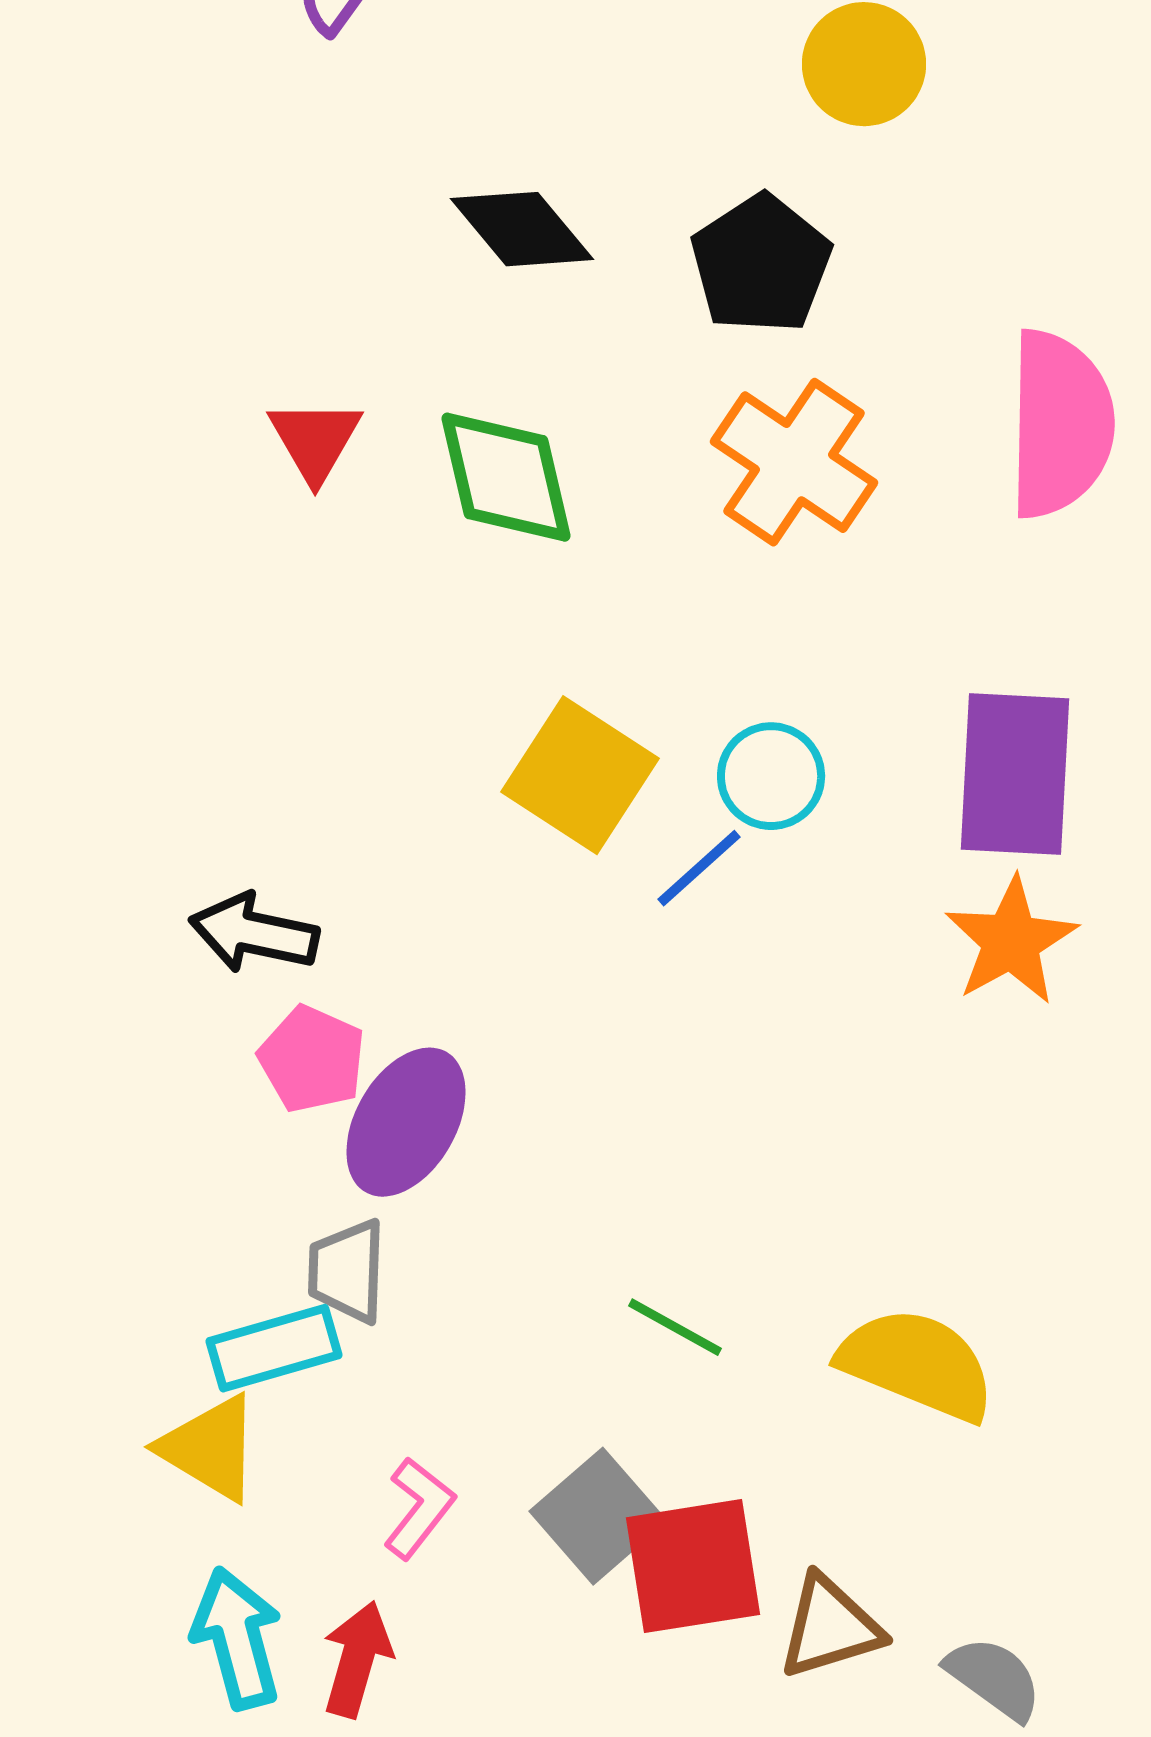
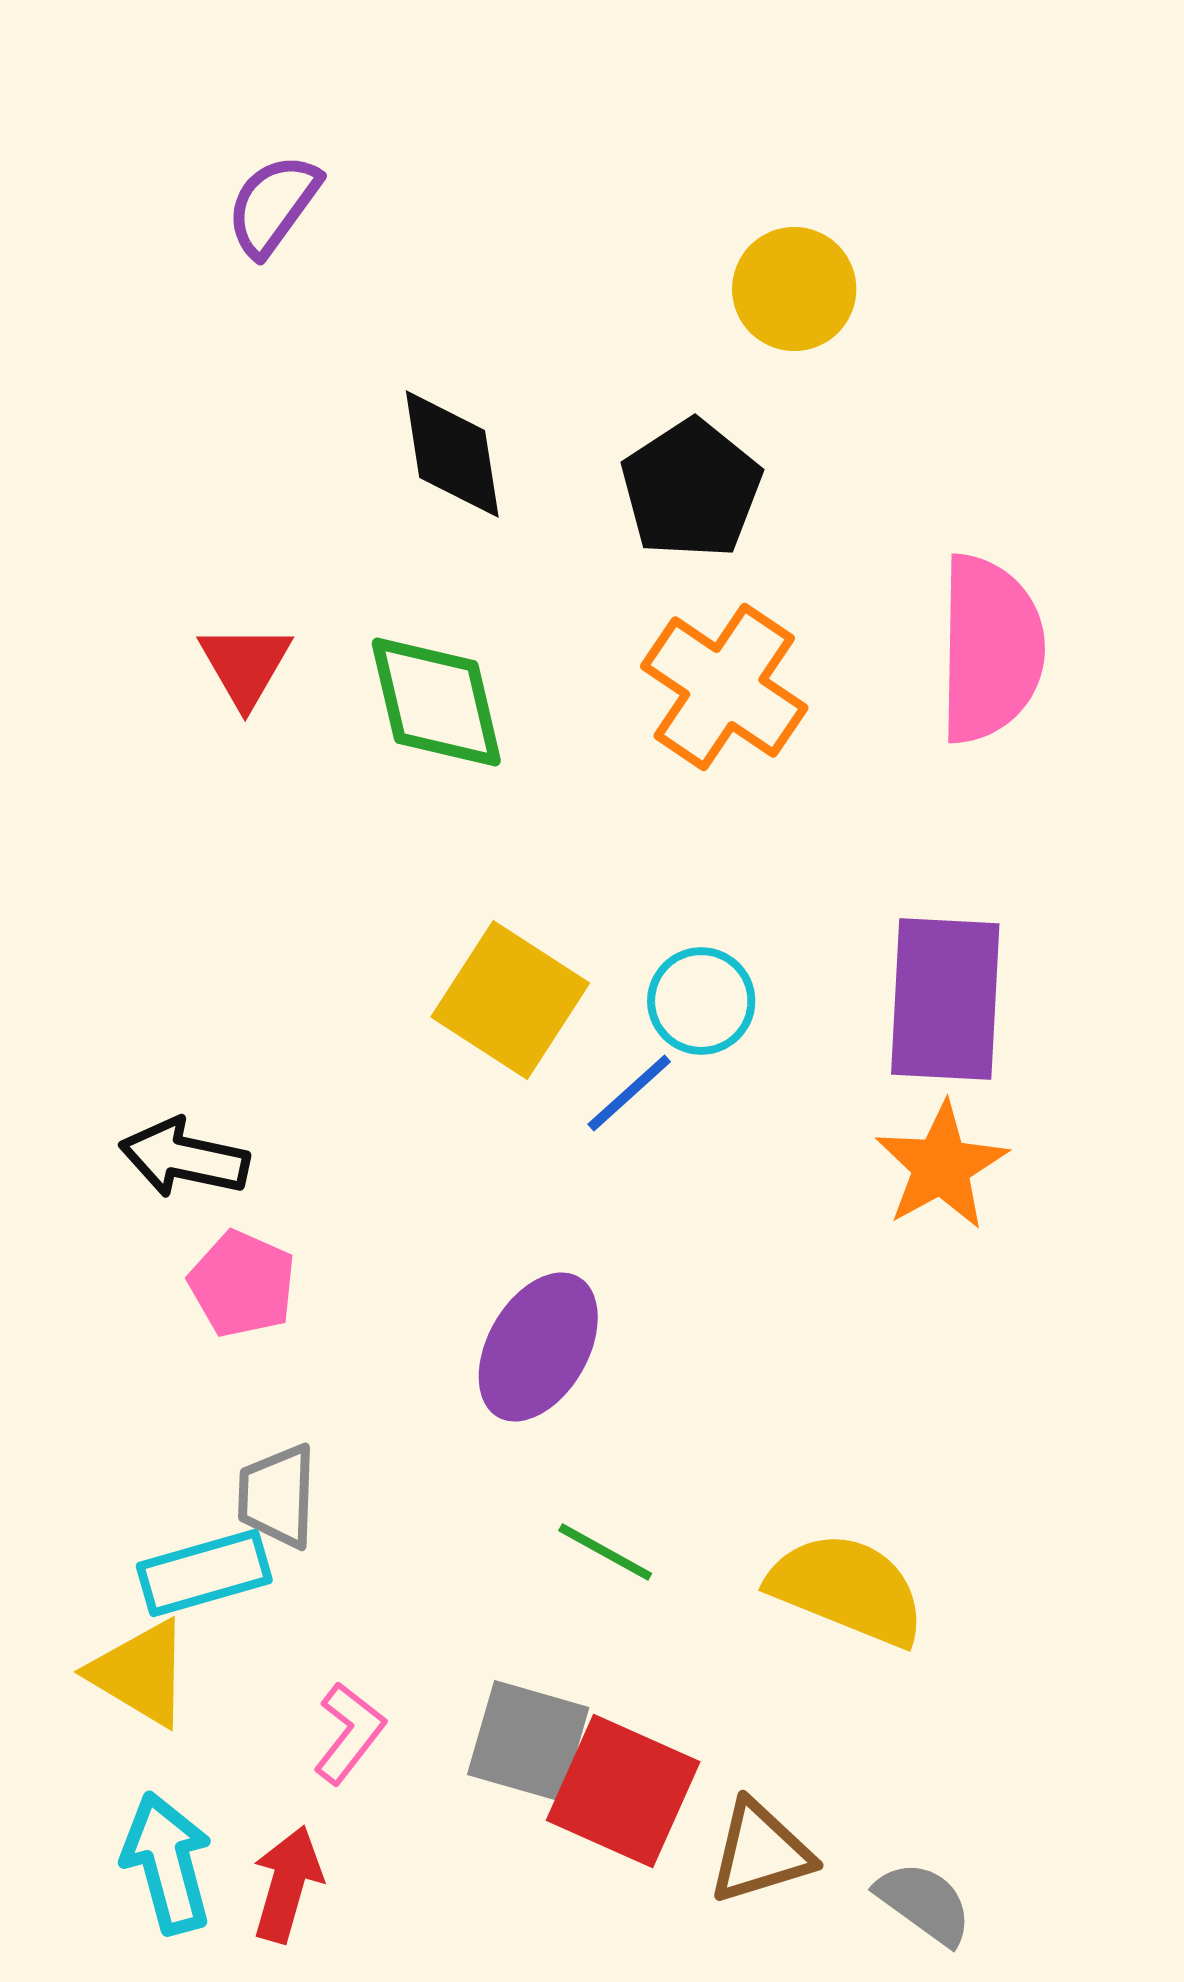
black diamond: (522, 229) -> (452, 454), turned 31
purple ellipse: (406, 1122) -> (538, 1347), moved
gray square: (598, 1516) -> (528, 1741), turned -33
red square: (693, 1566) -> (623, 1791), turned 33

